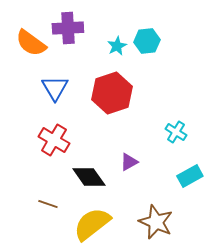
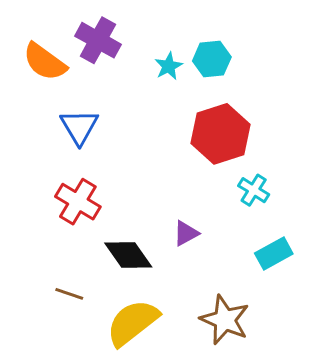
purple cross: (68, 28) -> (98, 40), turned 32
red hexagon: (112, 93) -> (221, 134), moved

